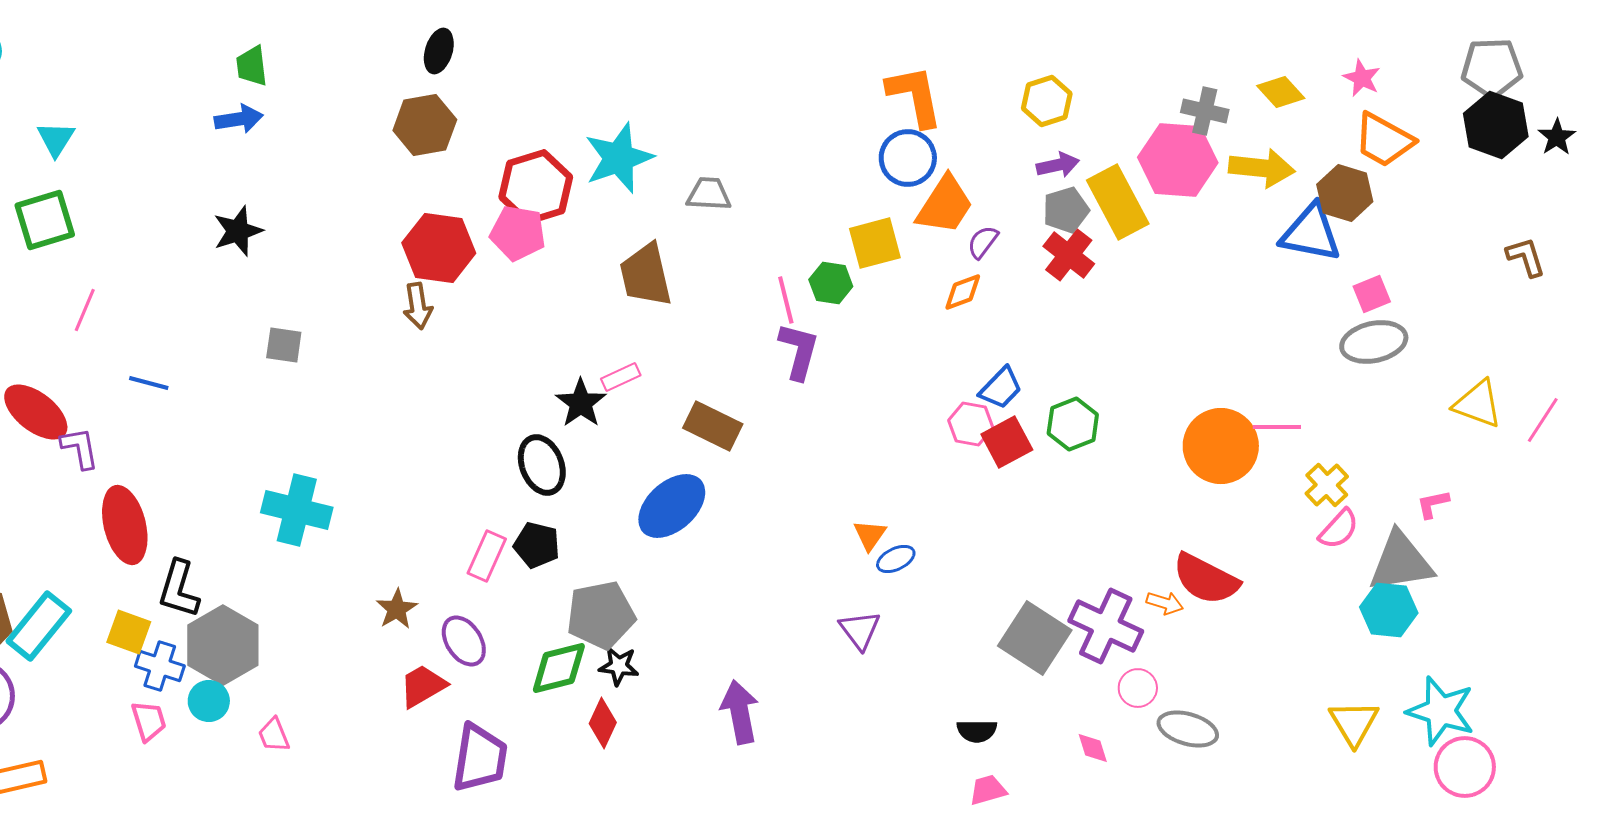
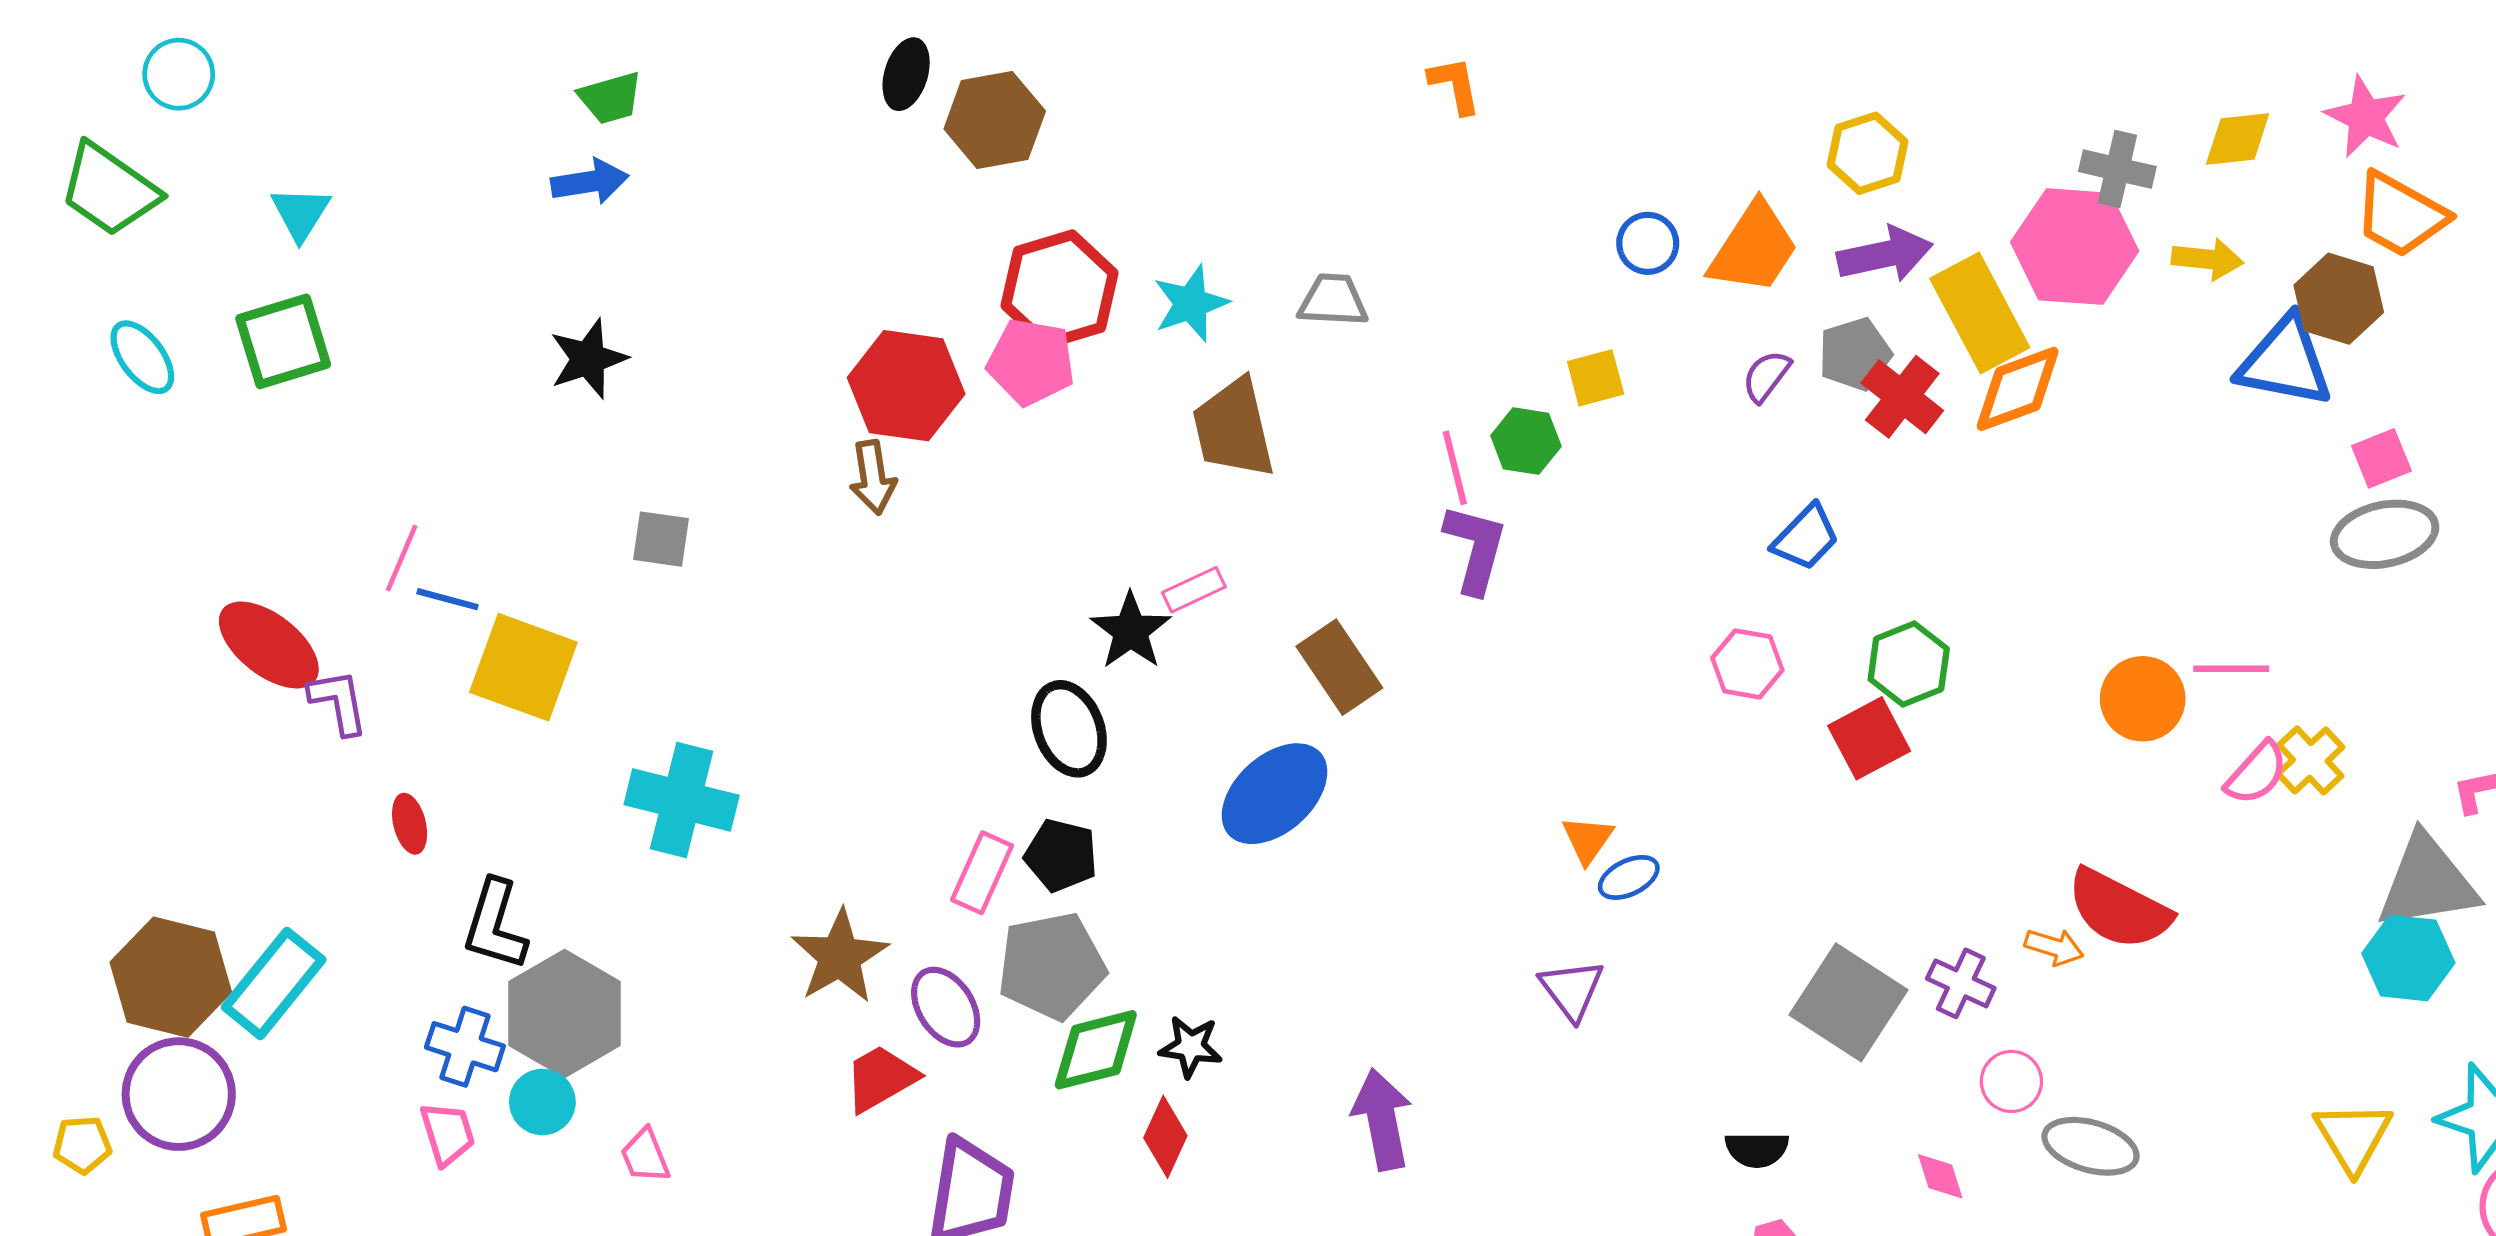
green trapezoid: (252, 66) -> (610, 98), turned -99
pink star: (1362, 78) -> (2366, 117), size x1.4
yellow diamond: (1281, 92) -> (2238, 139), turned -54
orange L-shape: (915, 96) -> (1455, 85), moved, size x0.6
brown hexagon: (425, 125) -> (995, 120), moved
cyan star: (619, 158) -> (1191, 303), moved, size x0.7
blue circle: (908, 158) -> (1648, 243), size x0.7
purple arrow: (1058, 165) -> (1885, 254), size x1.4
yellow arrow: (1262, 168) -> (2208, 259), size x0.7
orange trapezoid: (945, 205) -> (1754, 248), moved
gray pentagon: (1066, 210) -> (1855, 354), moved
yellow square: (875, 243) -> (1596, 378), size x0.7
orange diamond: (963, 292) -> (2018, 389), moved, size x1.5
pink line: (85, 310) -> (402, 558), moved
blue trapezoid: (1001, 388) -> (1806, 537), moved
brown rectangle: (713, 426) -> (1339, 667), turned 30
red square: (1007, 442) -> (1869, 738), moved
orange circle: (1221, 446) -> (2143, 699), size x0.7
red ellipse: (125, 525) -> (410, 824), size x0.5
pink semicircle: (1339, 529) -> (2257, 773), moved
brown star: (397, 609) -> (840, 957), size x1.5
gray pentagon: (601, 615) -> (1052, 966), moved
purple cross: (1106, 626) -> (1961, 983), size x0.6
yellow square: (129, 632) -> (523, 667), moved, size x1.5

